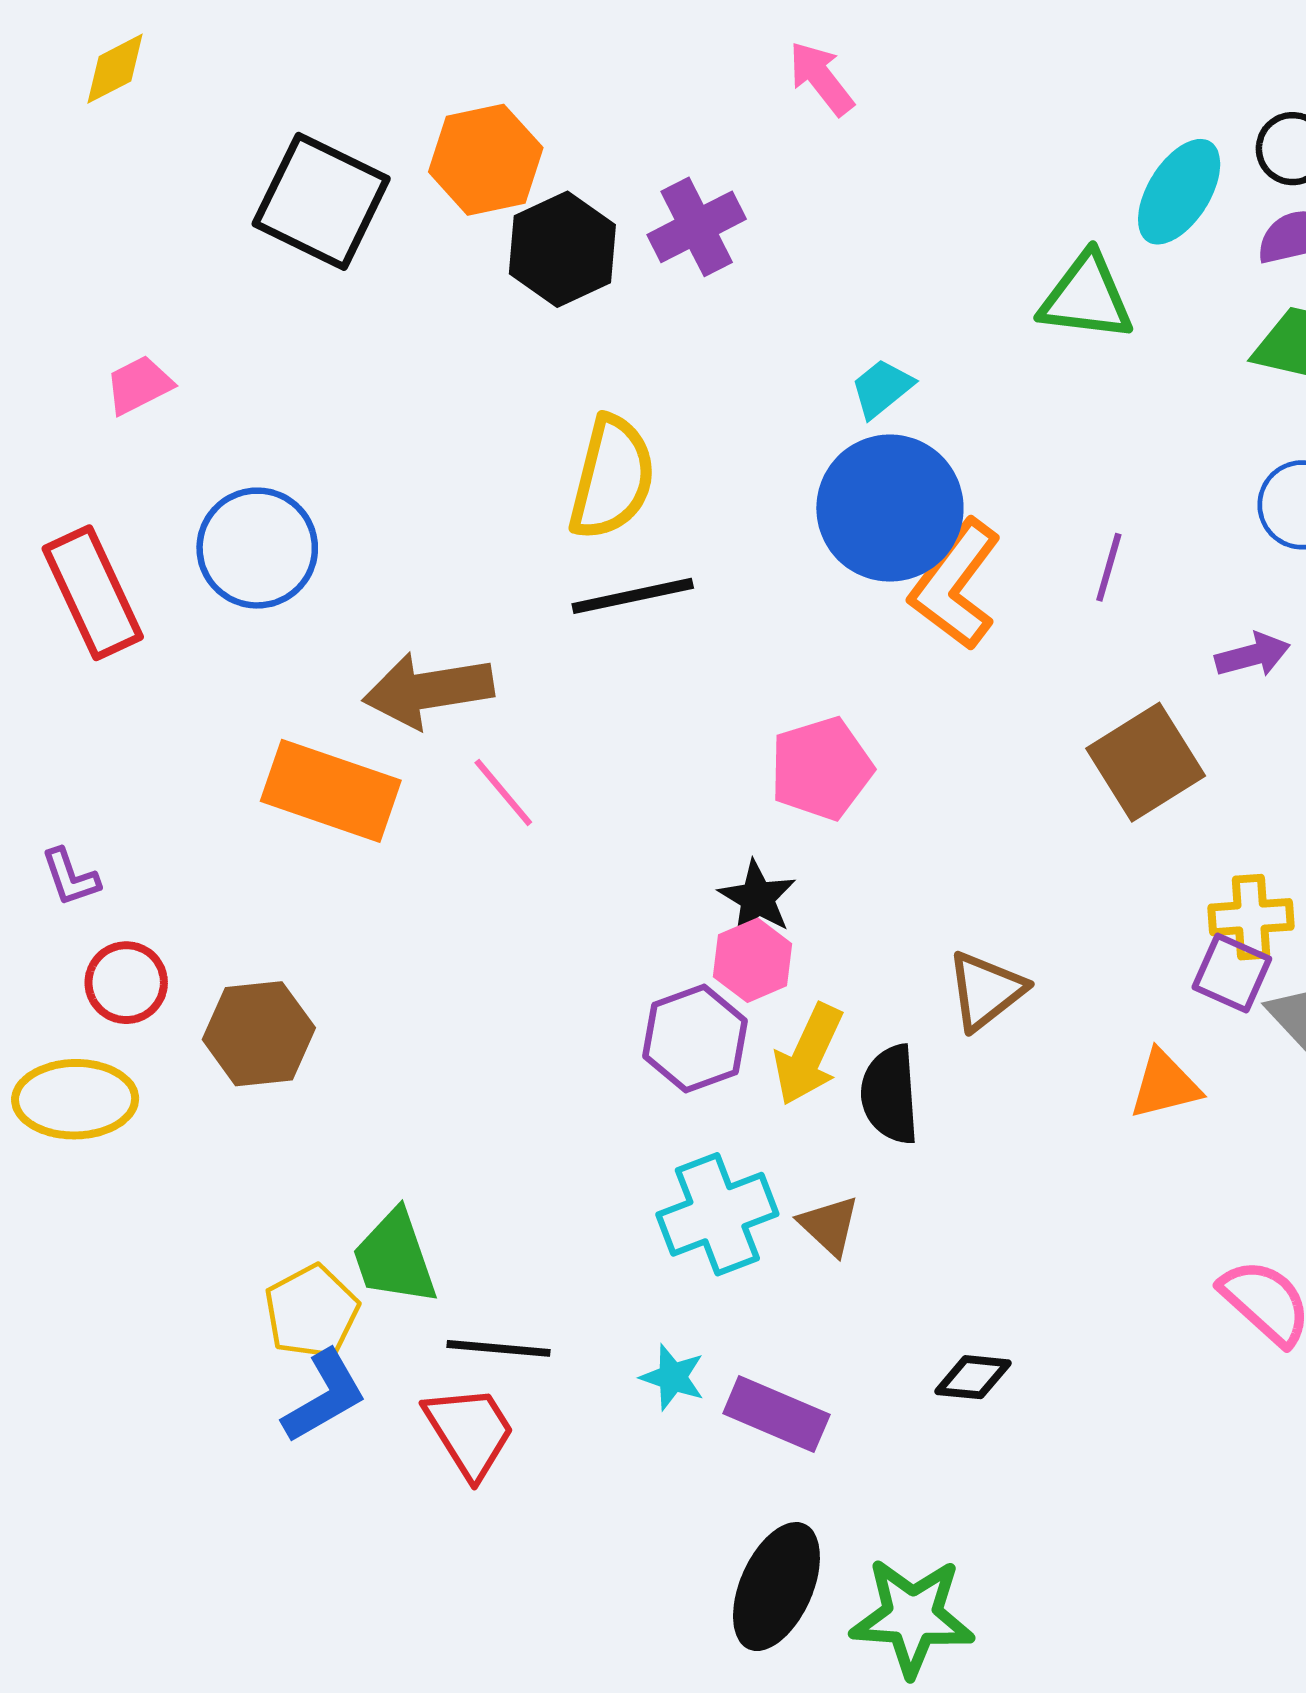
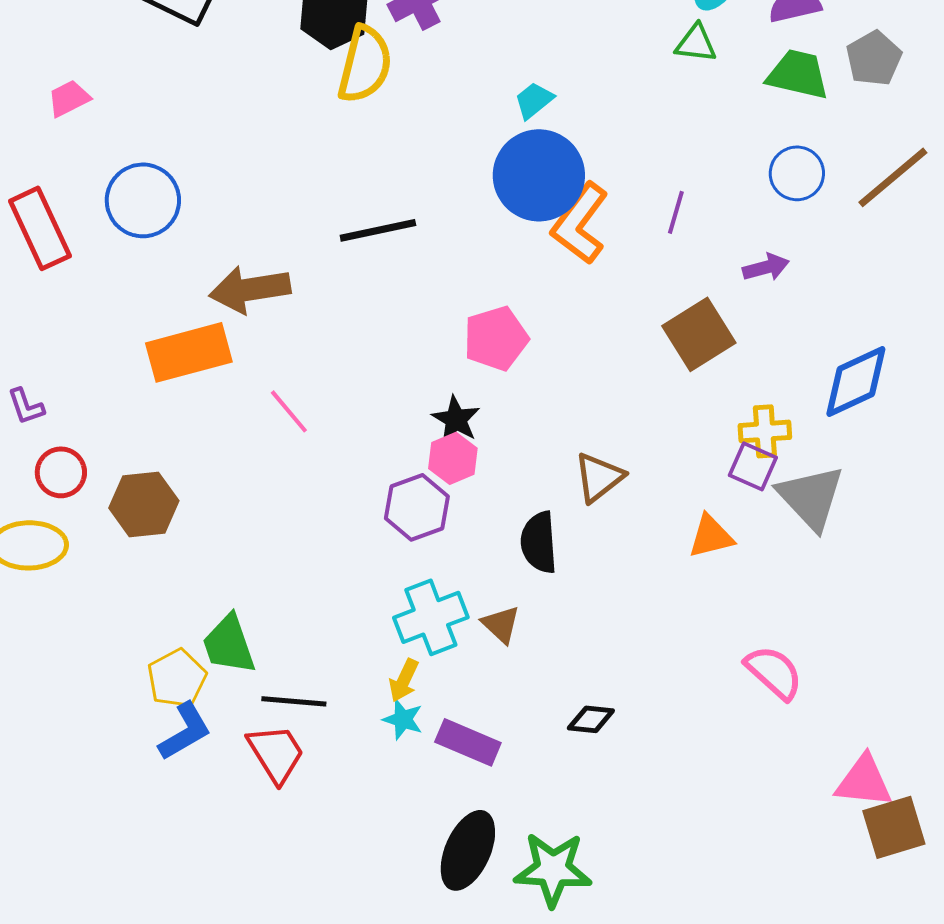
green triangle: (1086, 297) -> (696, 43), moved, size x0.7
yellow semicircle: (612, 478) -> (365, 64), moved
orange rectangle: (331, 791) -> (189, 352), turned -34
pink line: (503, 792) -> (289, 411), moved
yellow arrow: (808, 1054) -> (404, 680), moved, size x0.7

